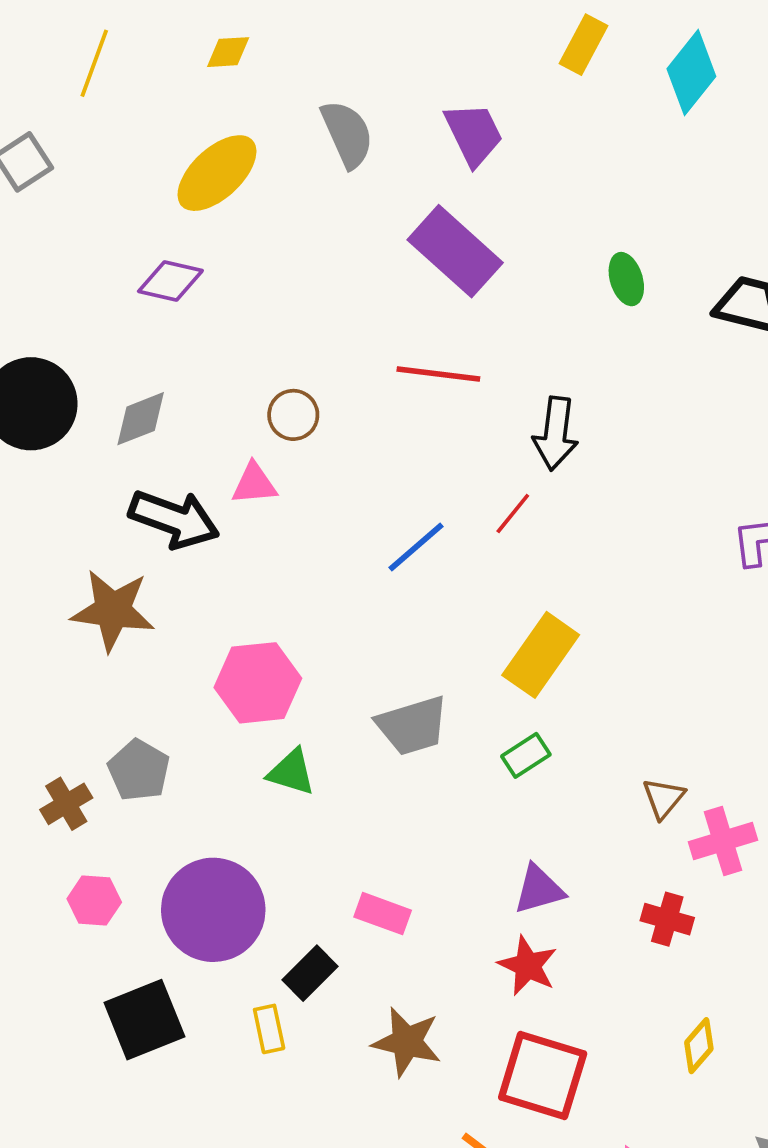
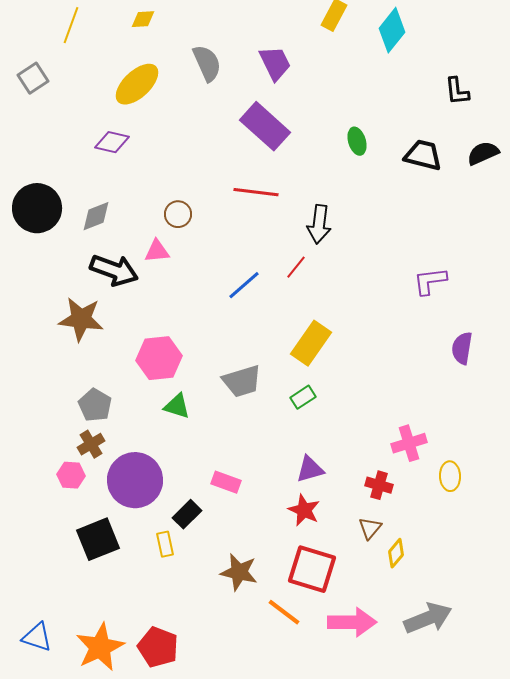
brown triangle: (664, 798) -> (370, 528), moved
brown cross: (66, 804) -> (91, 444), moved
brown star: (407, 1042) -> (239, 572), moved

